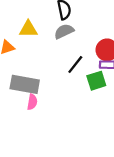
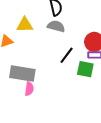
gray semicircle: (64, 31) -> (56, 26), turned 42
green square: (96, 81) -> (85, 69), turned 30

